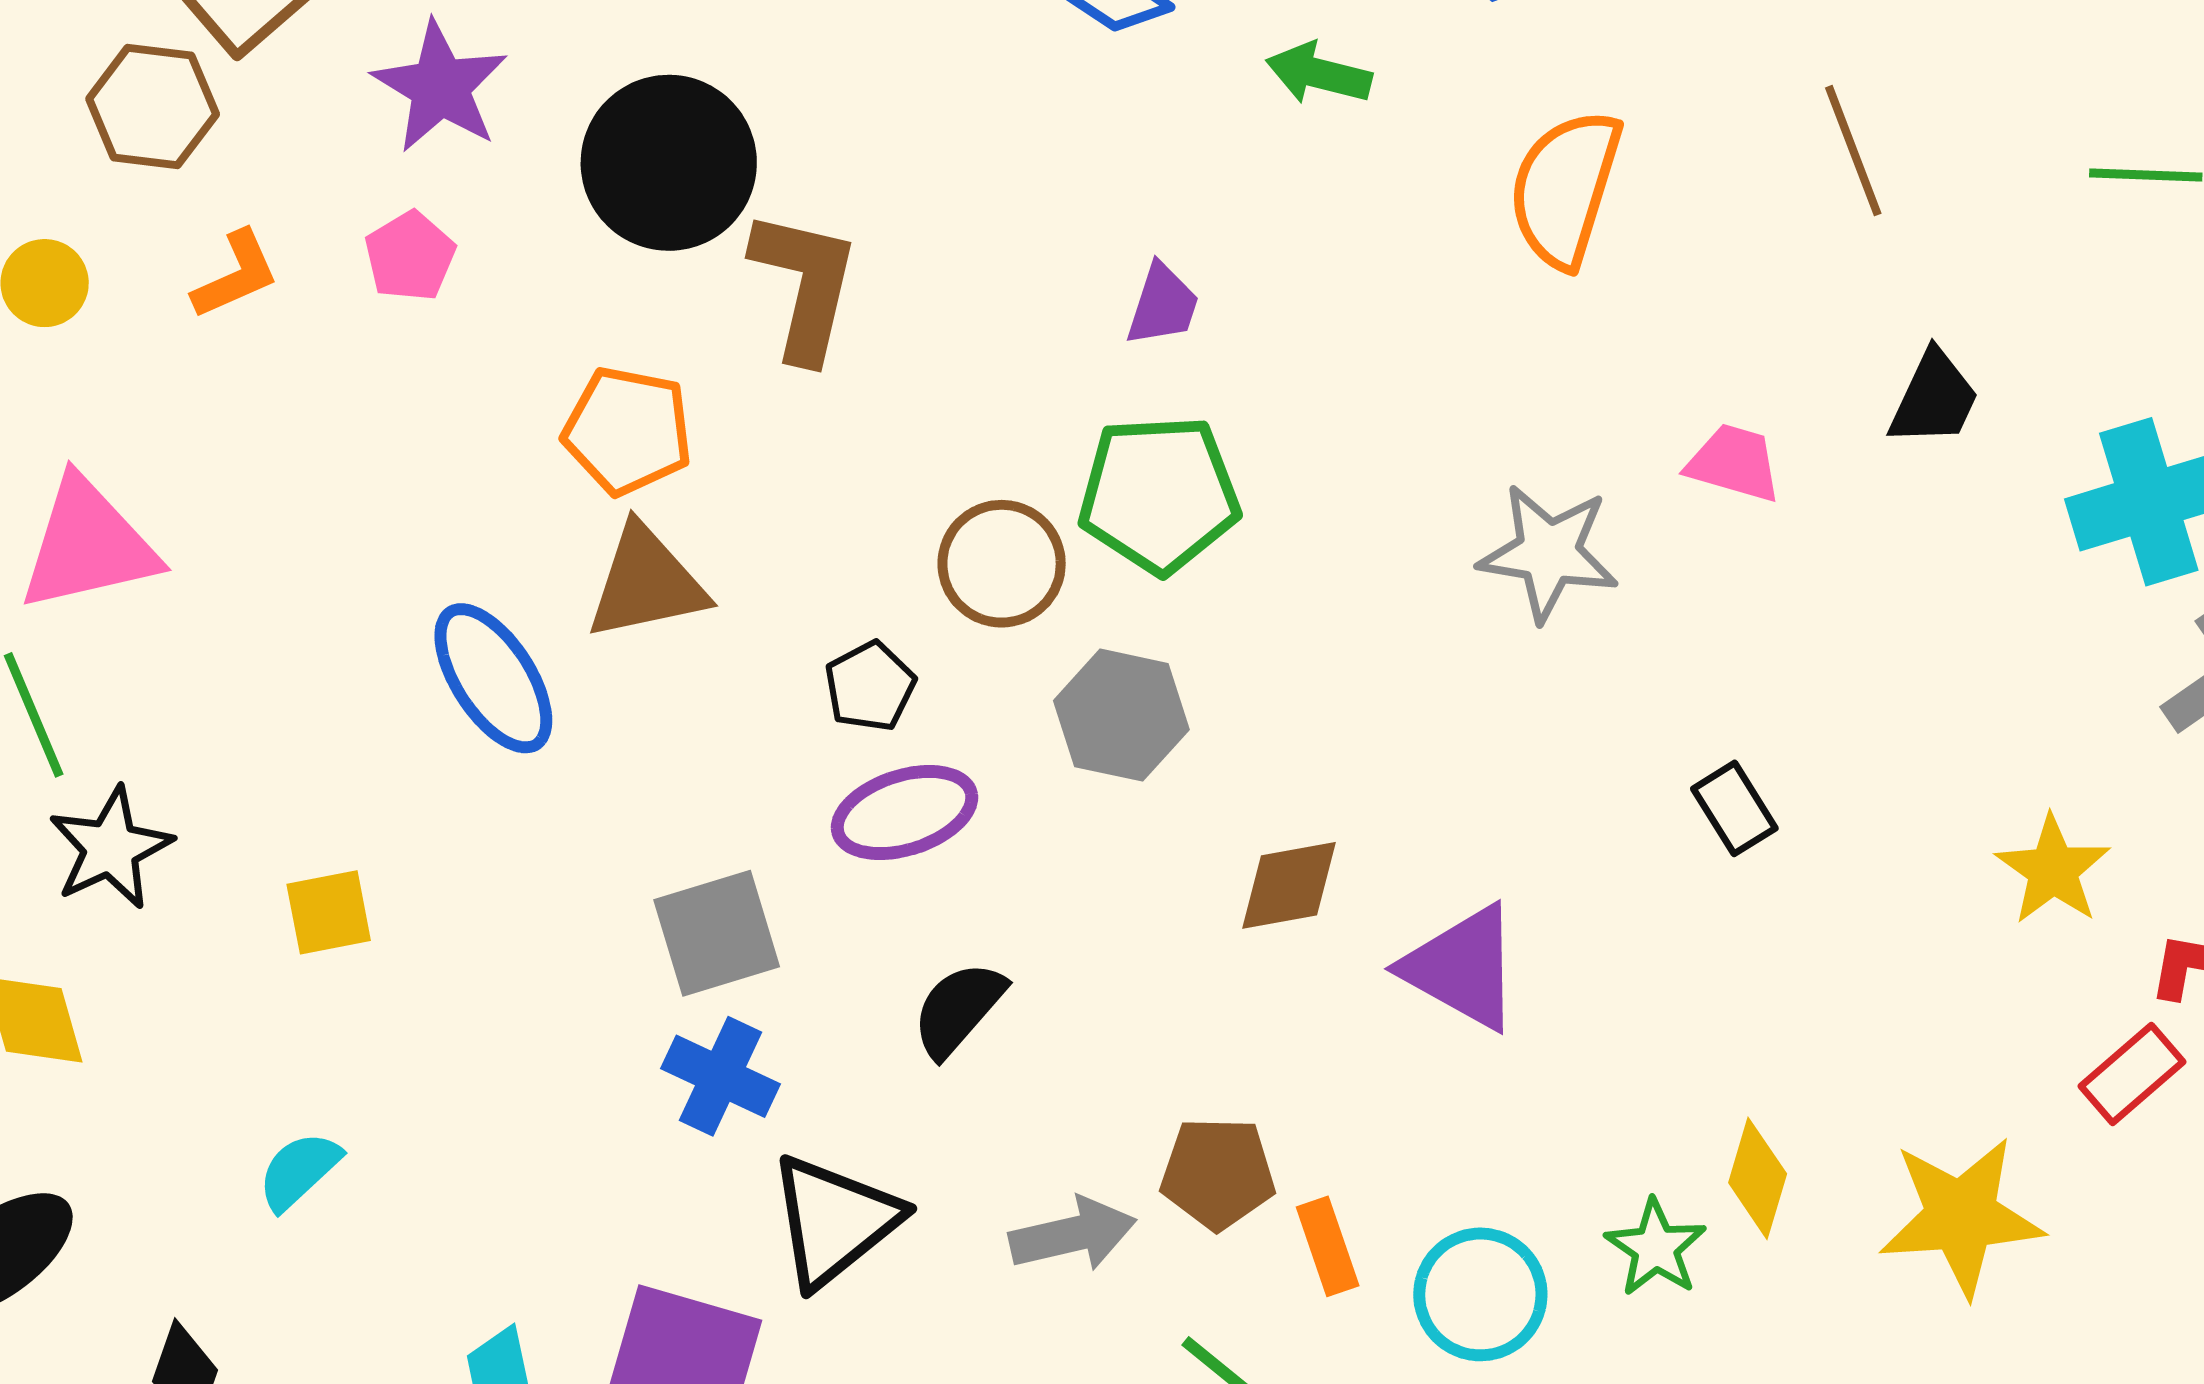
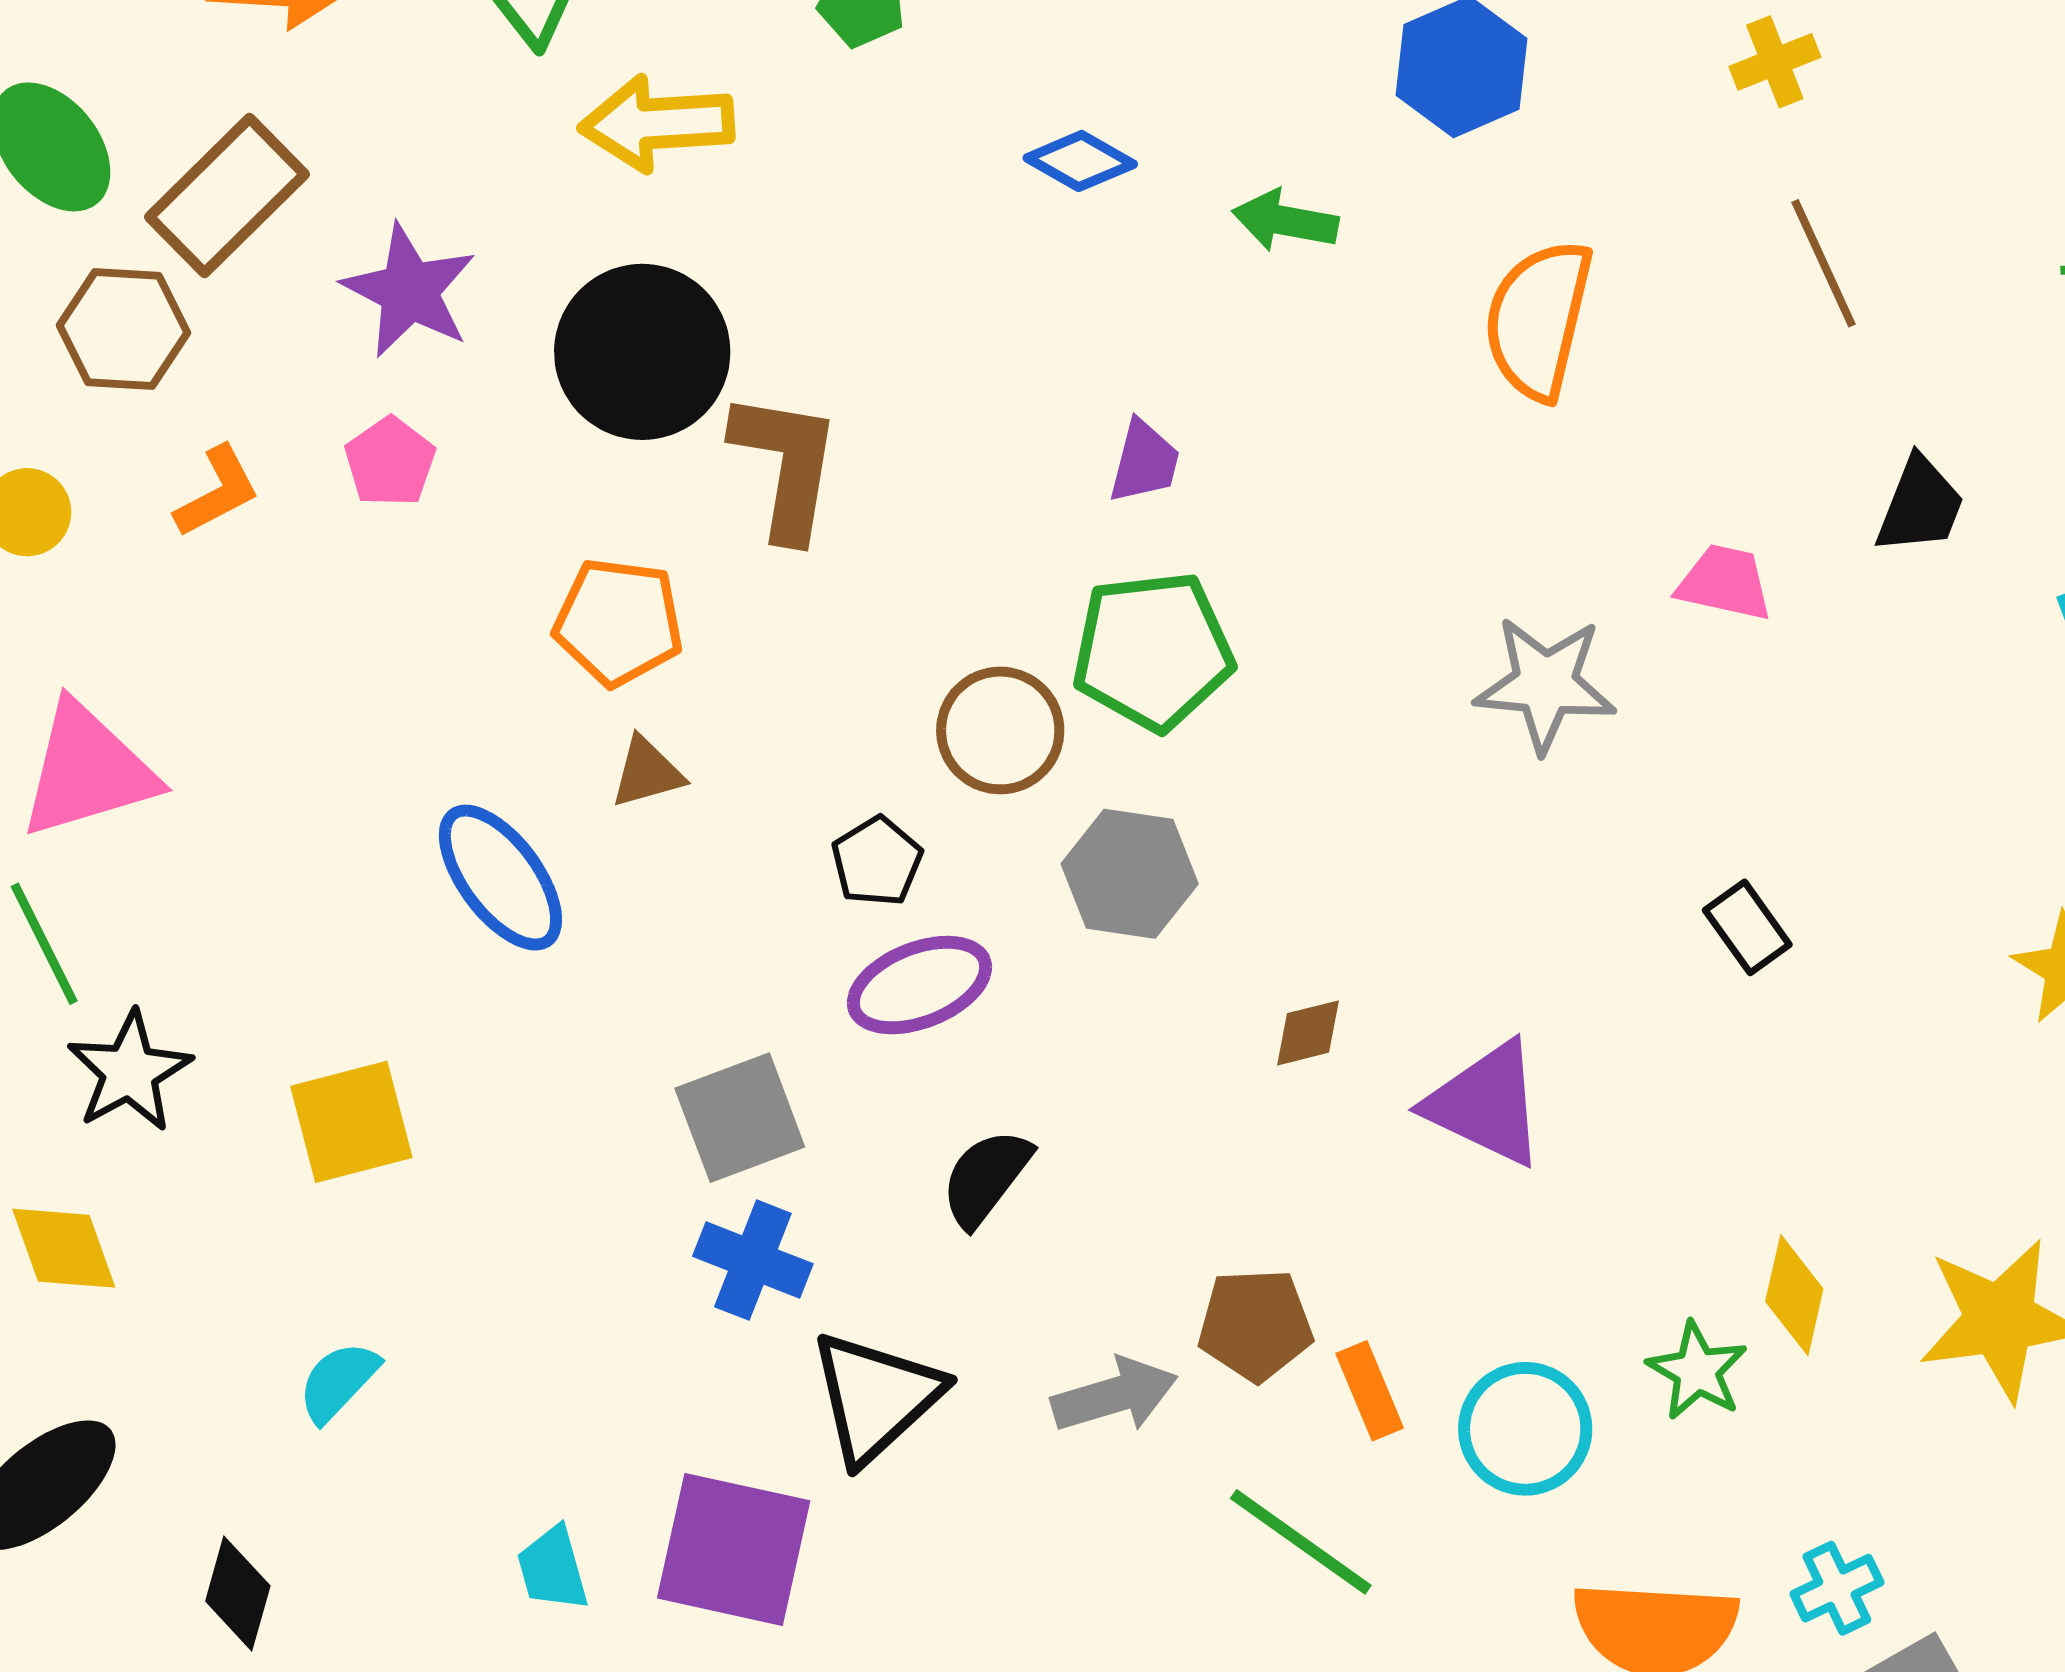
brown triangle: (646, 583) -> (647, 772), size x0.6
brown diamond: (1289, 885) -> (1308, 1033), size x0.7
yellow square: (329, 912) -> (351, 1122), size x1.4

